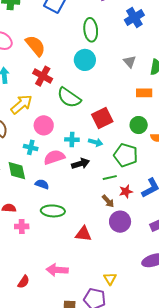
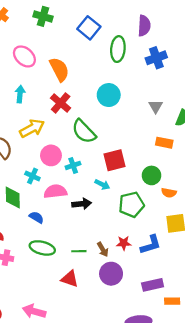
blue cross: (134, 18) -> (156, 58), moved
green ellipse: (91, 30) -> (118, 49), moved
cyan cross: (72, 140) -> (73, 165), moved, turned -32
green pentagon: (126, 155) -> (131, 205), turned 30
green line: (110, 178) -> (79, 251), moved

